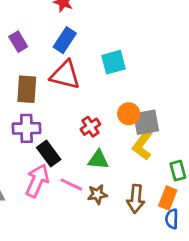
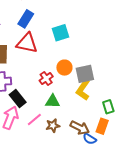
orange circle: (129, 114) -> (64, 68), moved
pink line: (71, 185) -> (34, 119), turned -63
brown arrow: (136, 199) -> (80, 128), turned -66
blue semicircle: (172, 219) -> (90, 139), moved, turned -56

